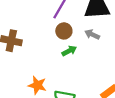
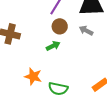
green arrow: (69, 51) -> (53, 46), moved

